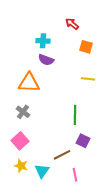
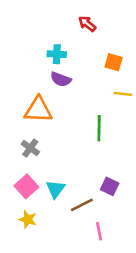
red arrow: (72, 24) -> (87, 24), moved
yellow line: (88, 79) -> (123, 94), moved
green line: (75, 115) -> (99, 128), moved
cyan triangle: (42, 171) -> (55, 189), moved

